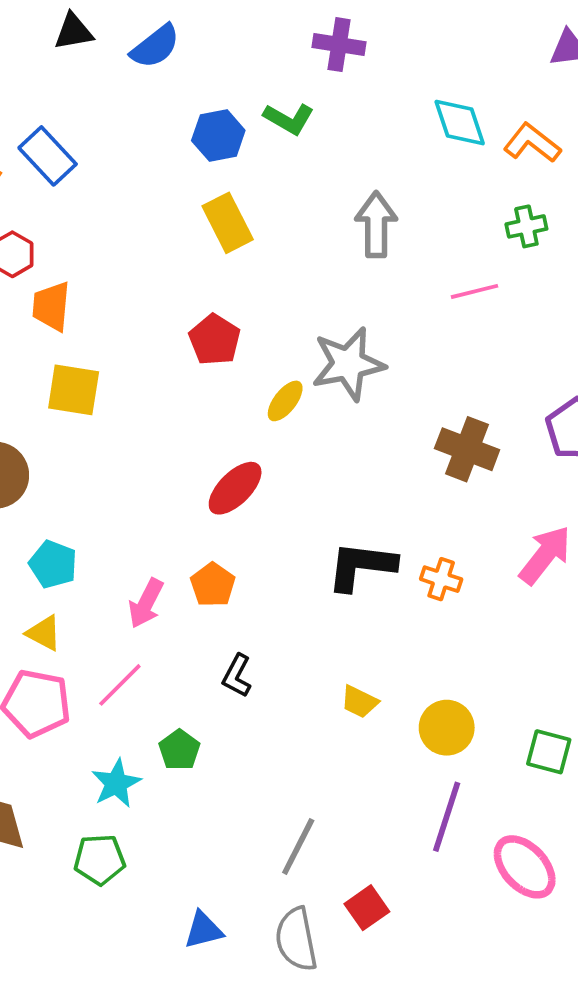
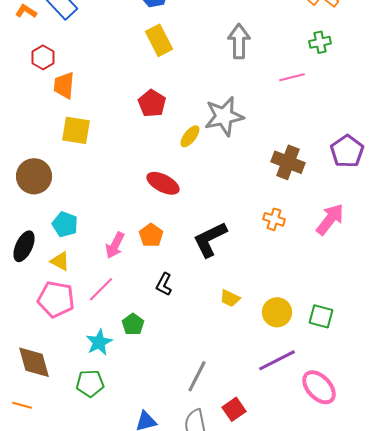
red ellipse: (235, 488) -> (163, 183), turned 72
black L-shape: (361, 566) -> (210, 239), moved, turned -33
orange cross: (441, 579) -> (274, 219), moved
green square: (549, 752) -> (321, 316), moved
purple line: (447, 817) -> (277, 360), turned 45

